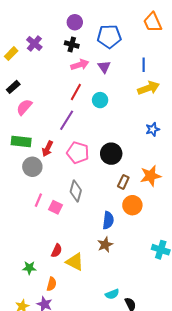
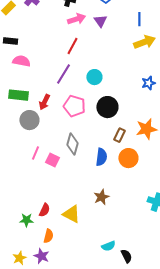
black rectangle: (13, 87) -> (10, 41), turned 48
cyan circle: (100, 100) -> (94, 77), moved
pink semicircle: (24, 107) -> (21, 61), turned 60
blue semicircle: (108, 220) -> (101, 157), moved
red semicircle: (57, 251) -> (44, 210), moved

